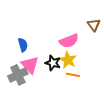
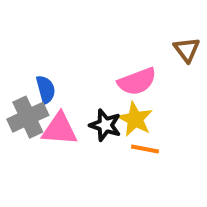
pink triangle: (30, 65) -> (60, 129), turned -42
gray cross: (18, 75) -> (28, 117), moved

